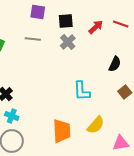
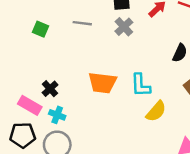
yellow semicircle: (96, 125) -> (156, 111), moved
orange trapezoid: (62, 131) -> (102, 83), moved, turned 100

